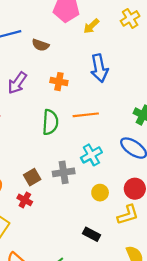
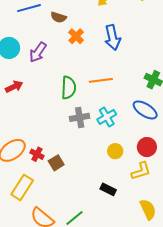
orange cross: (59, 82) -> (76, 36), moved, turned 35
gray cross: (64, 172) -> (80, 117), moved
brown square: (32, 177) -> (56, 163), moved
red cross: (25, 200) -> (37, 154), moved

